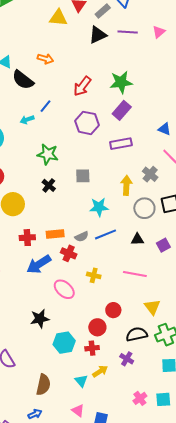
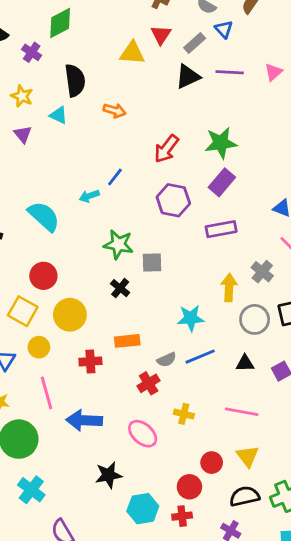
black semicircle: (23, 80) -> (75, 80), moved, turned -135
gray square: (83, 176) -> (152, 263), moved
orange rectangle: (55, 234) -> (127, 341), moved
red cross: (69, 253) -> (149, 383), turned 35
blue arrow: (39, 264) -> (84, 420), moved, turned 35
yellow triangle: (152, 307) -> (248, 456), moved

